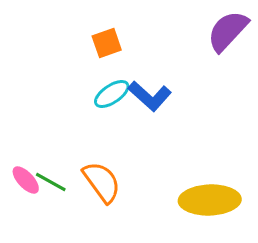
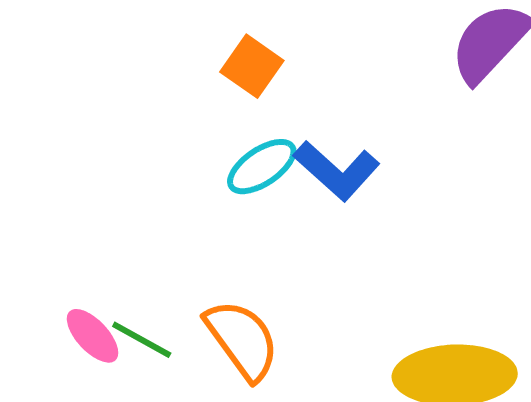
orange square: (107, 43) -> (252, 66), turned -36

